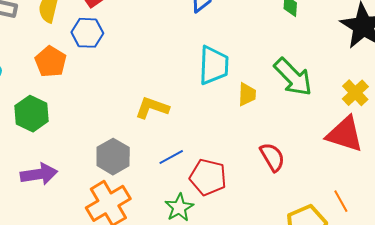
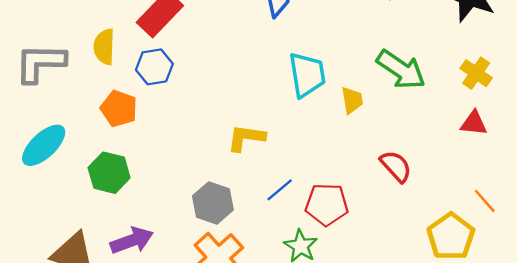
red triangle: (345, 134) -> (474, 123), size x0.6

